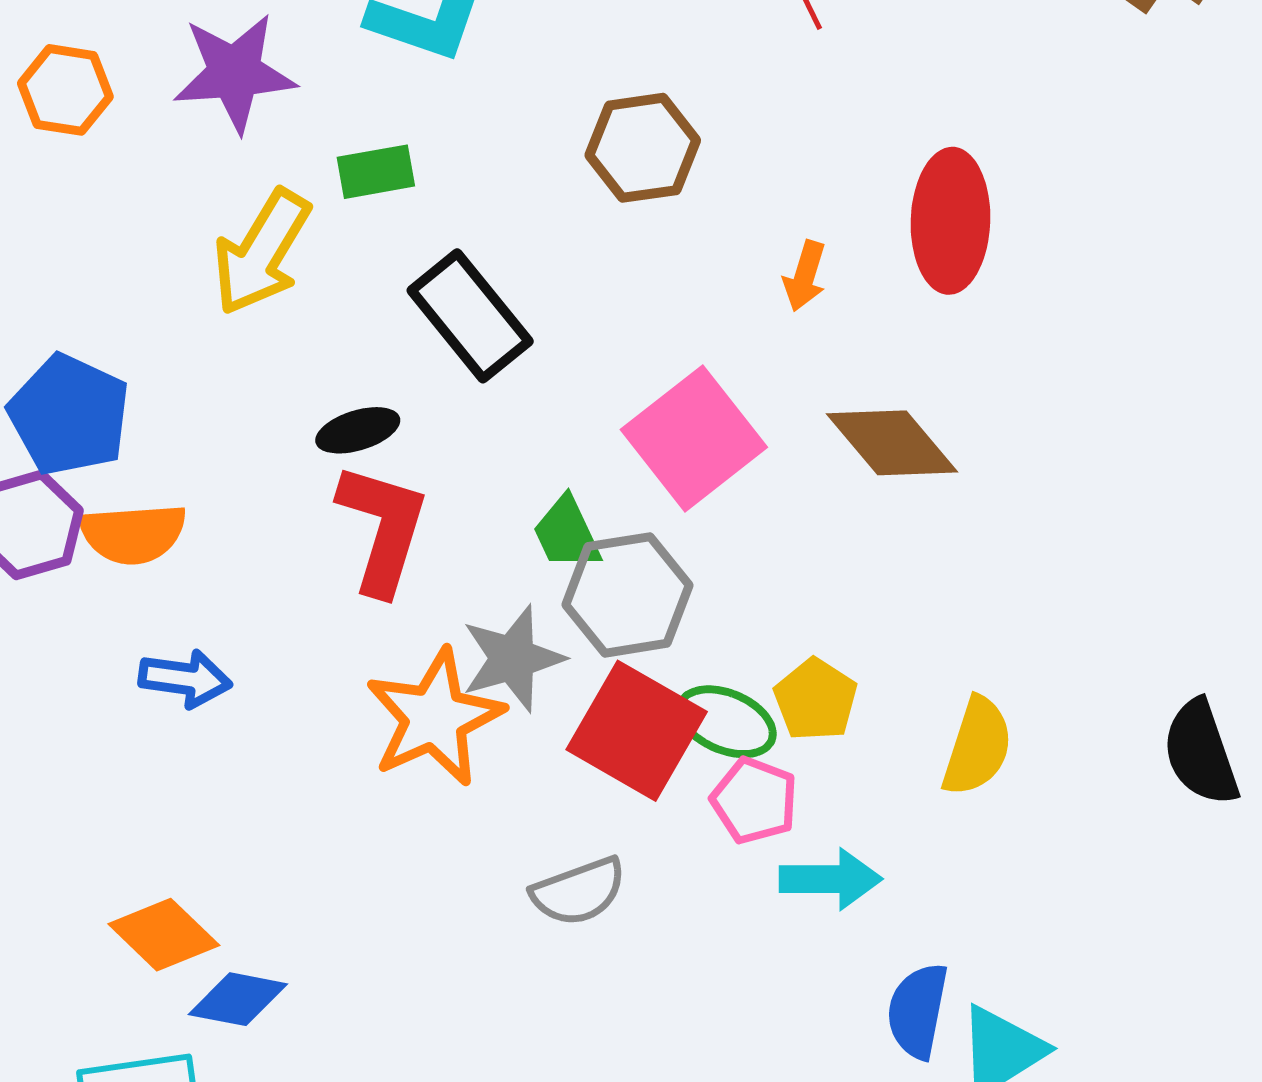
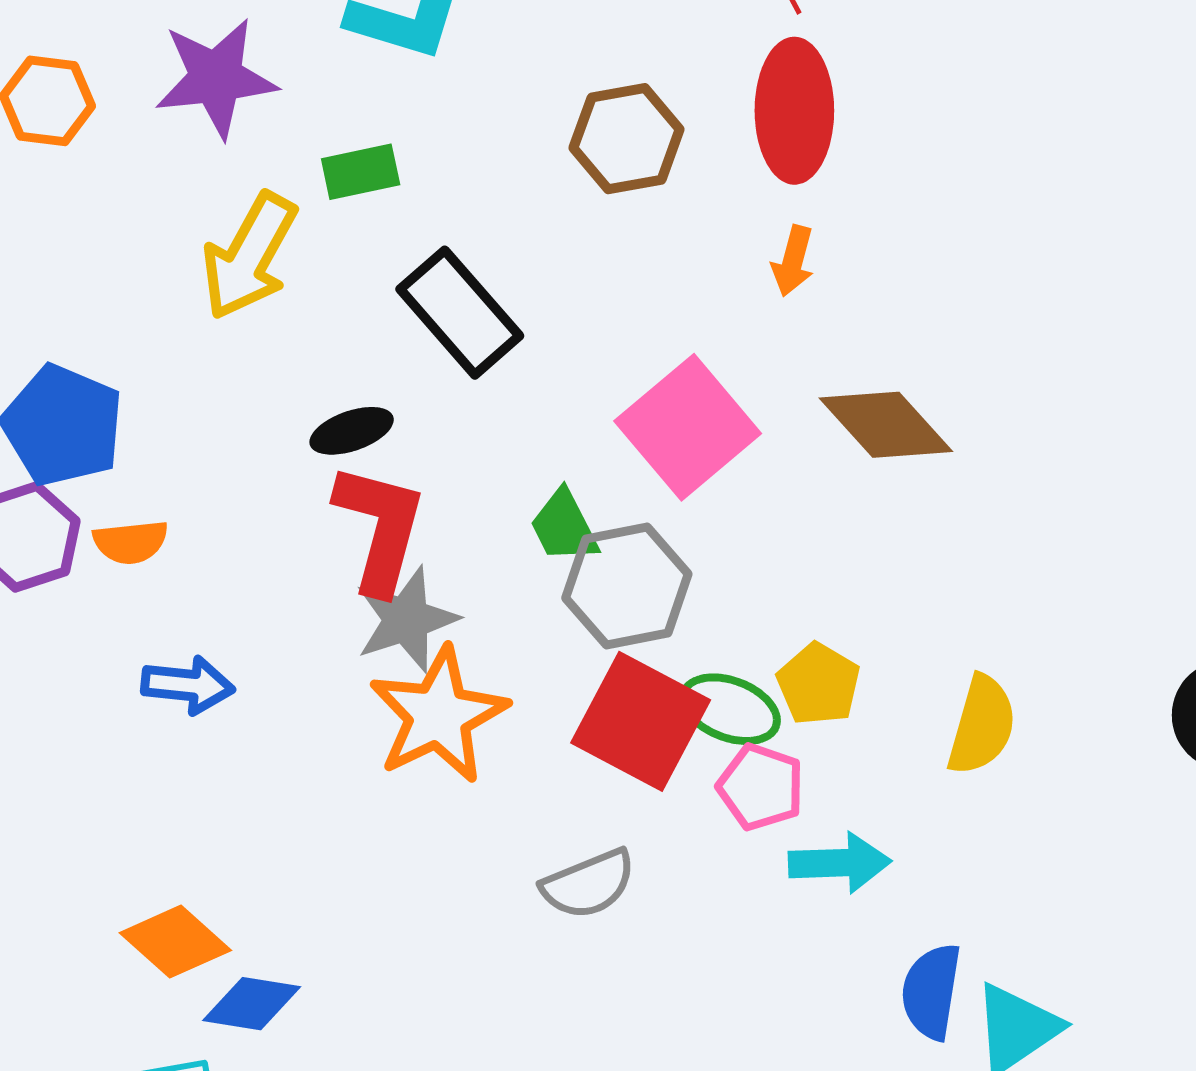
red ellipse: (950, 221) -> (794, 111), moved
orange semicircle: (133, 534) -> (131, 542), size x0.7
gray star: (513, 658) -> (406, 620), moved

